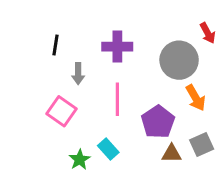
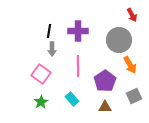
red arrow: (208, 33) -> (132, 15), moved
black line: (56, 45) -> (49, 31), moved
brown triangle: (172, 154) -> (105, 107), moved
green star: (80, 160) -> (41, 102), moved

